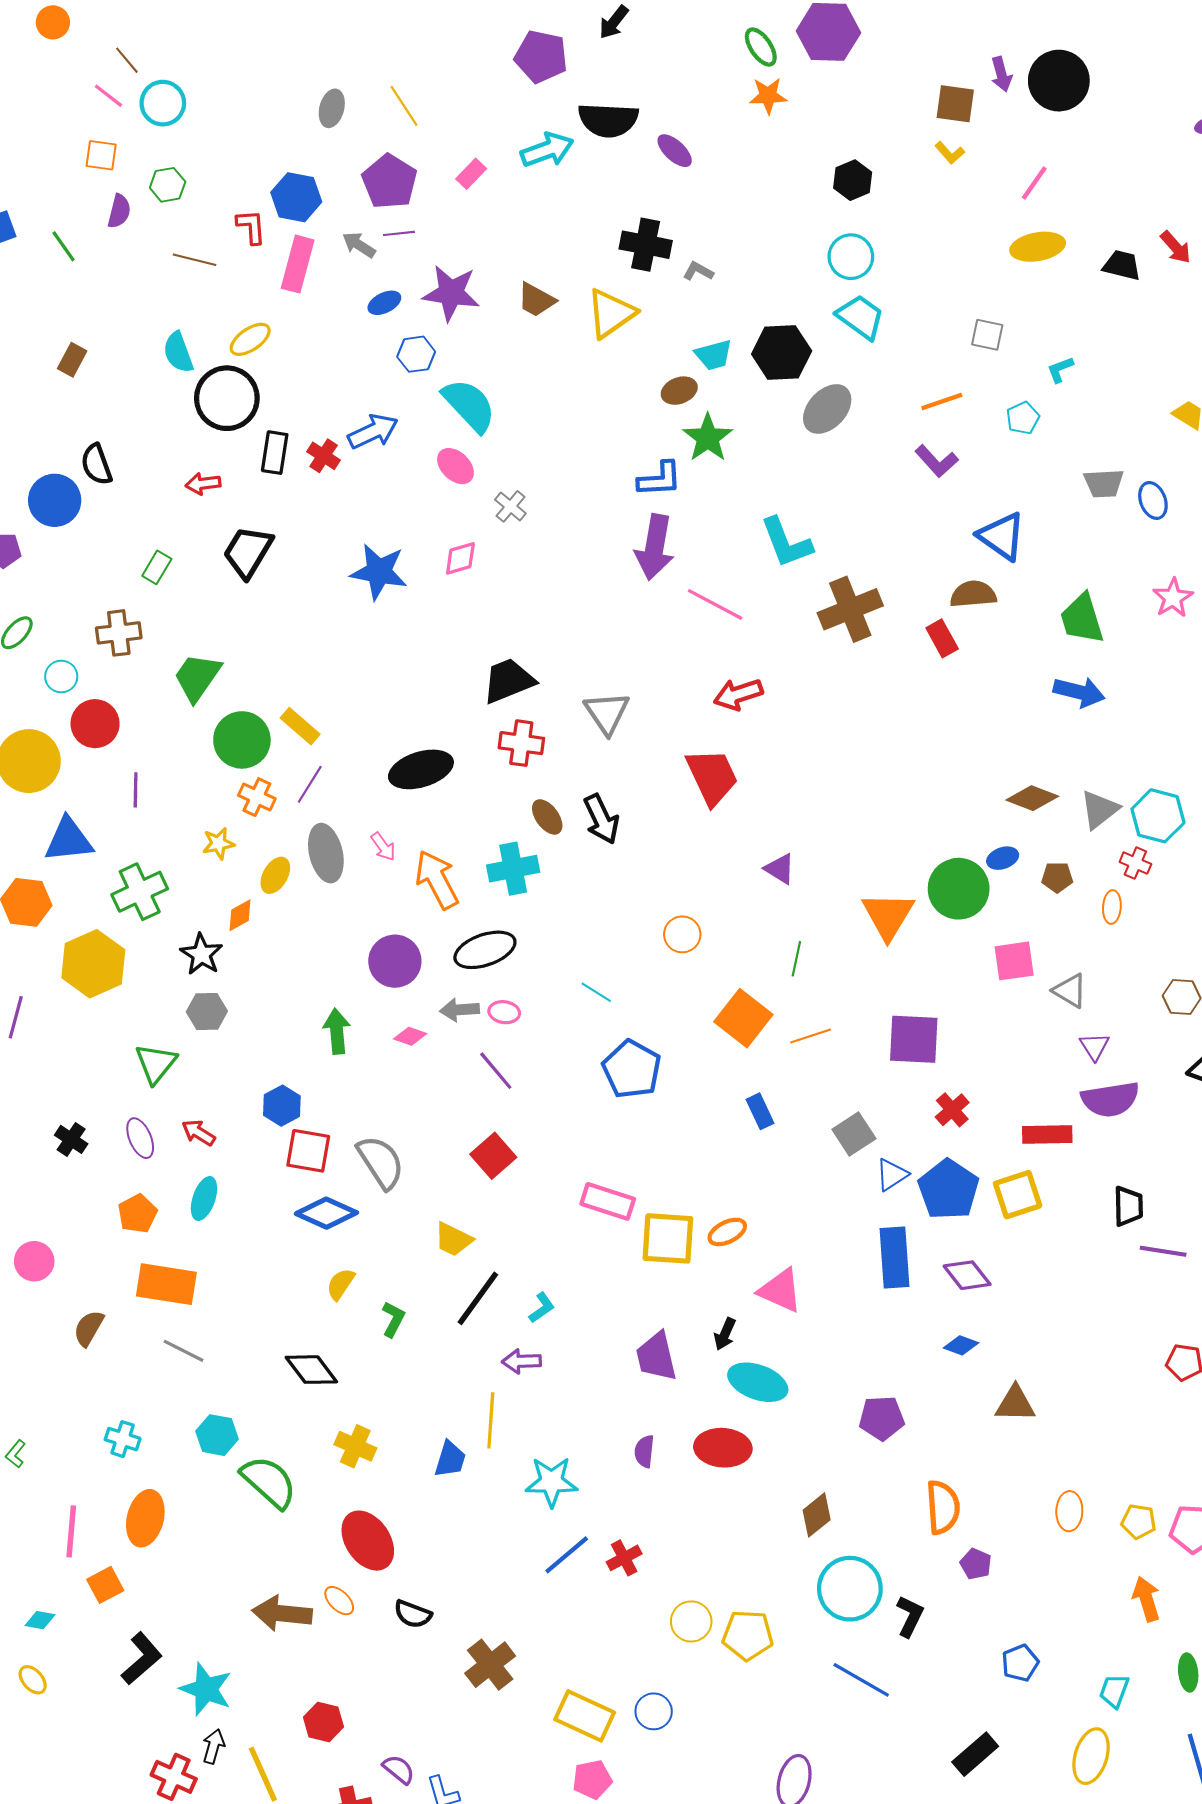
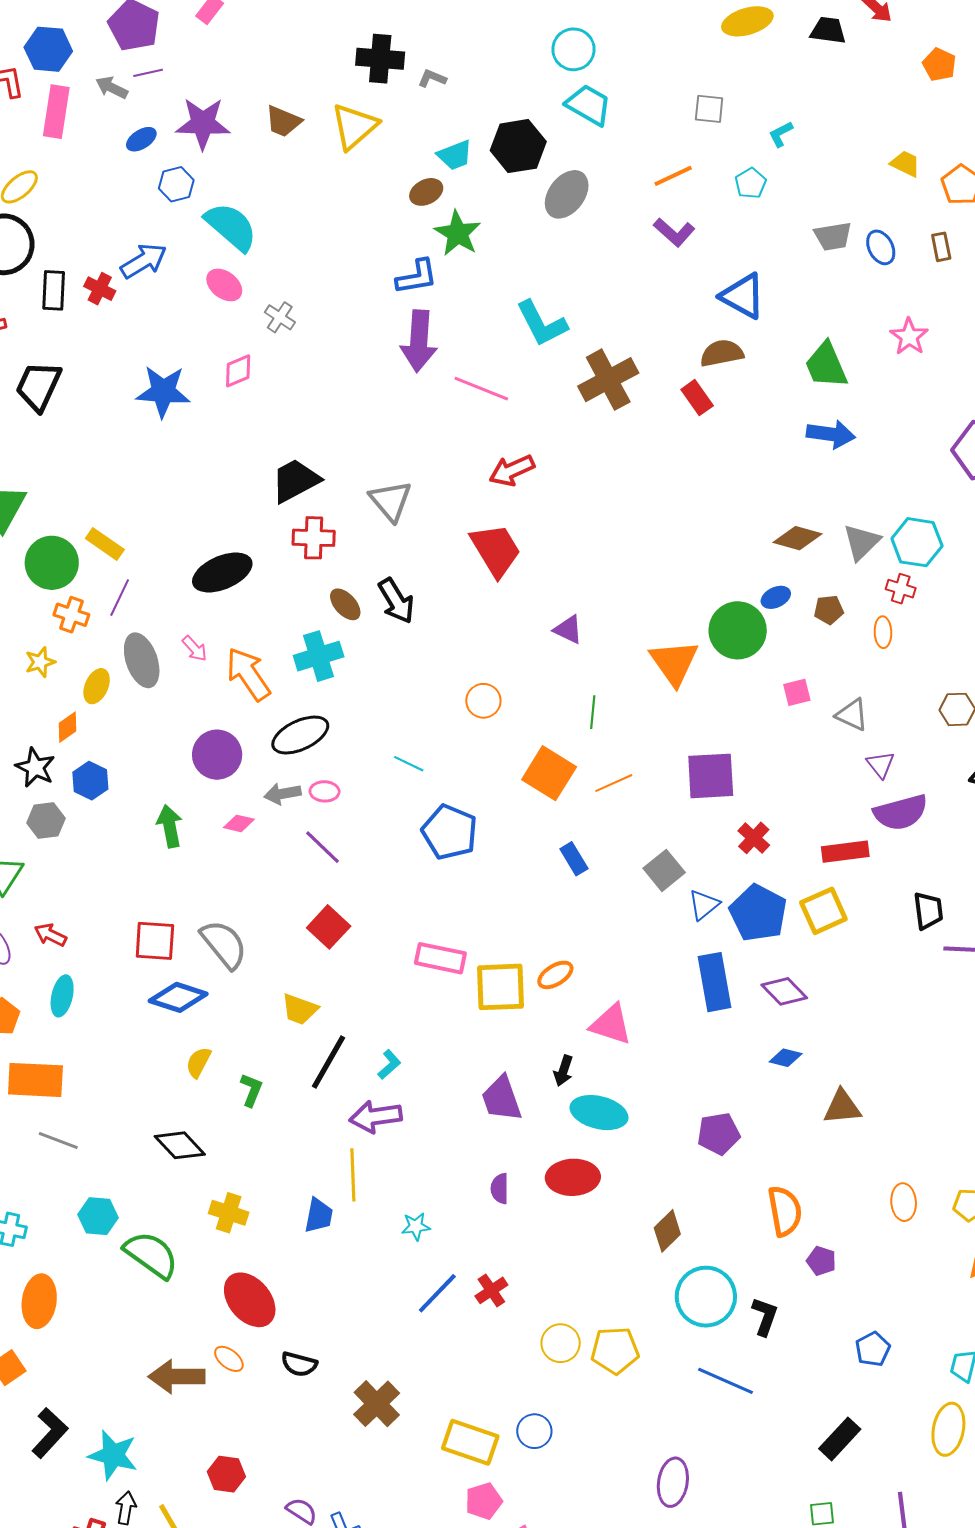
pink square: (1014, 961) -> (797, 692), size x0.7
blue hexagon: (282, 1106) -> (90, 781), moved
purple arrow: (522, 1361) -> (376, 1117), size x1.4
cyan star: (551, 1482) -> (416, 1226), size x0.6

